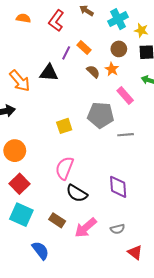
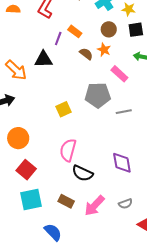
cyan square: (21, 215) -> (31, 199), turned -30

